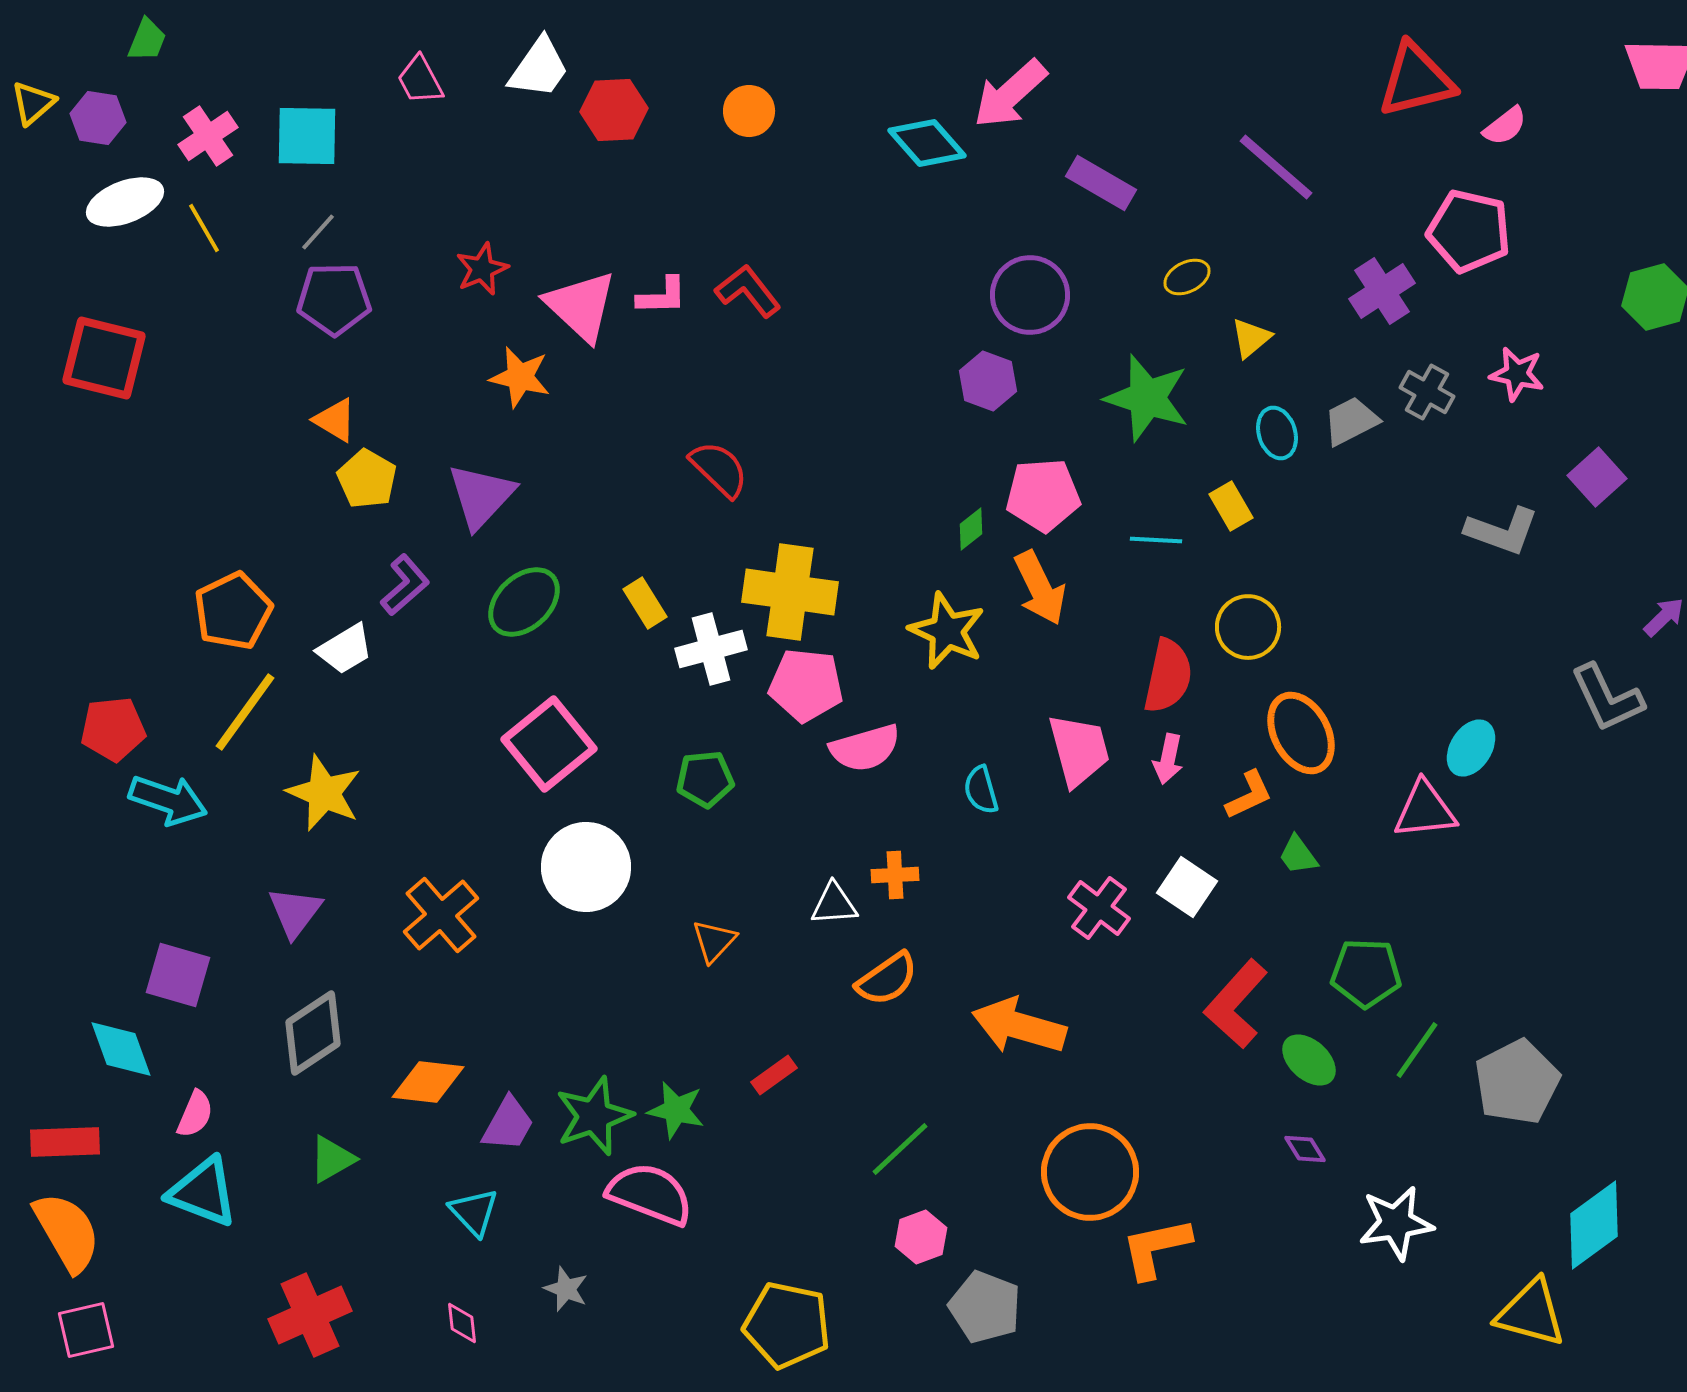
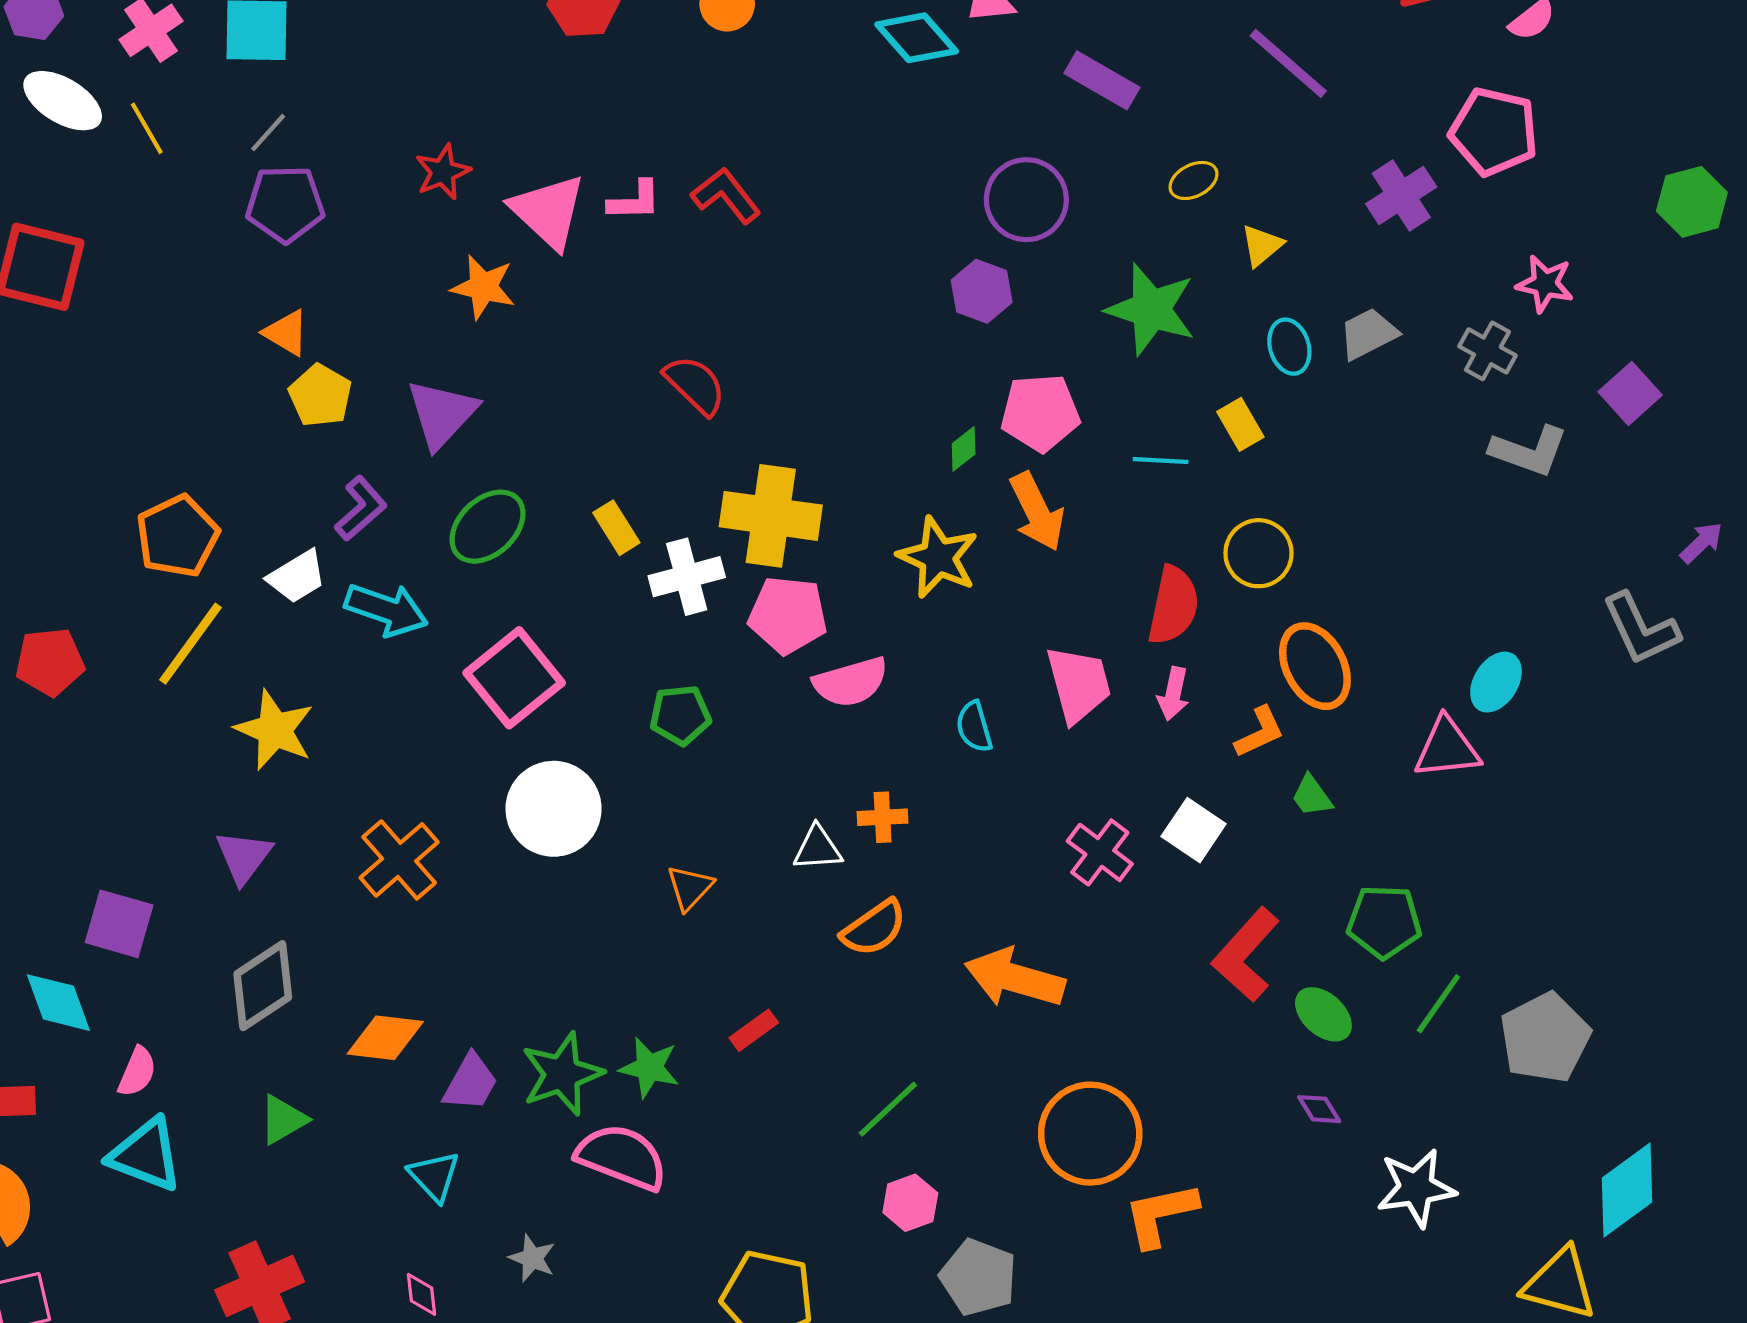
white ellipse: (125, 202) -> (63, 101), turned 52
gray cross: (1427, 392) -> (1487, 351), moved
cyan arrow: (168, 800) -> (386, 610), moved

